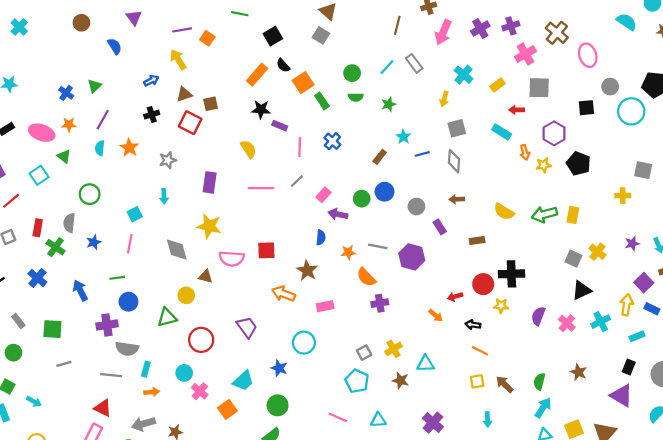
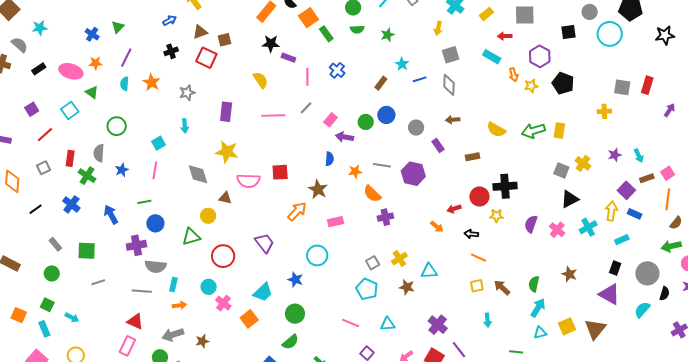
orange arrow: (283, 294) -> (297, 211), turned 115

